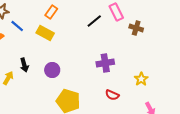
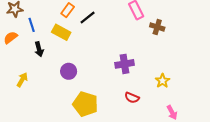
black line: (94, 21) -> (88, 17), moved
blue line: (17, 26) -> (32, 25), turned 32
black arrow: (24, 65) -> (39, 49), moved

